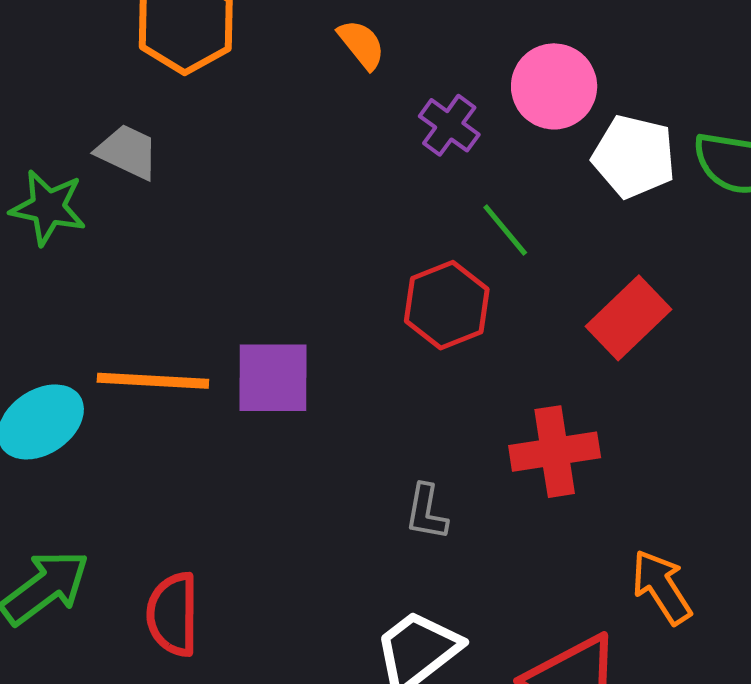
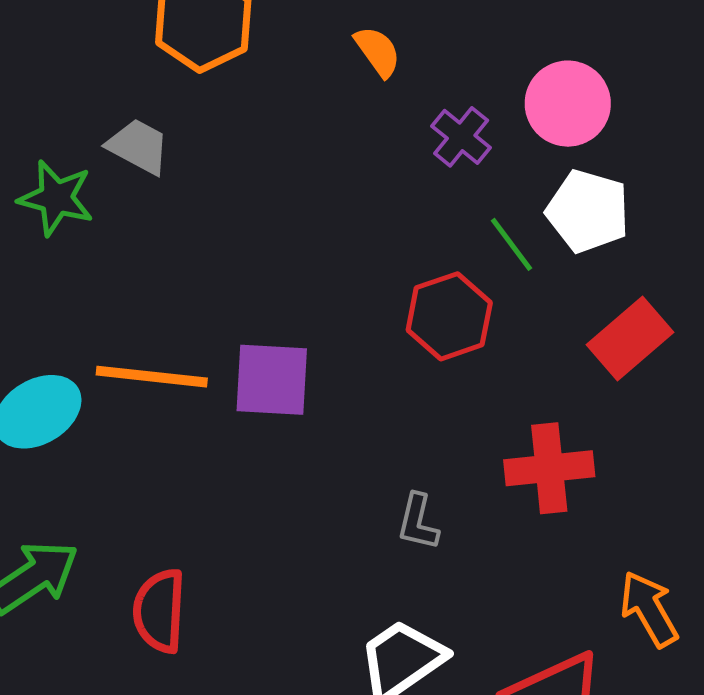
white pentagon: (634, 156) -> (588, 211), moved

